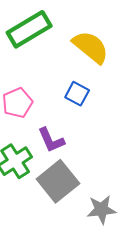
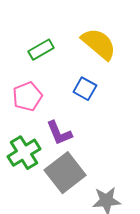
green rectangle: (29, 29) -> (41, 50), moved, size x0.6

